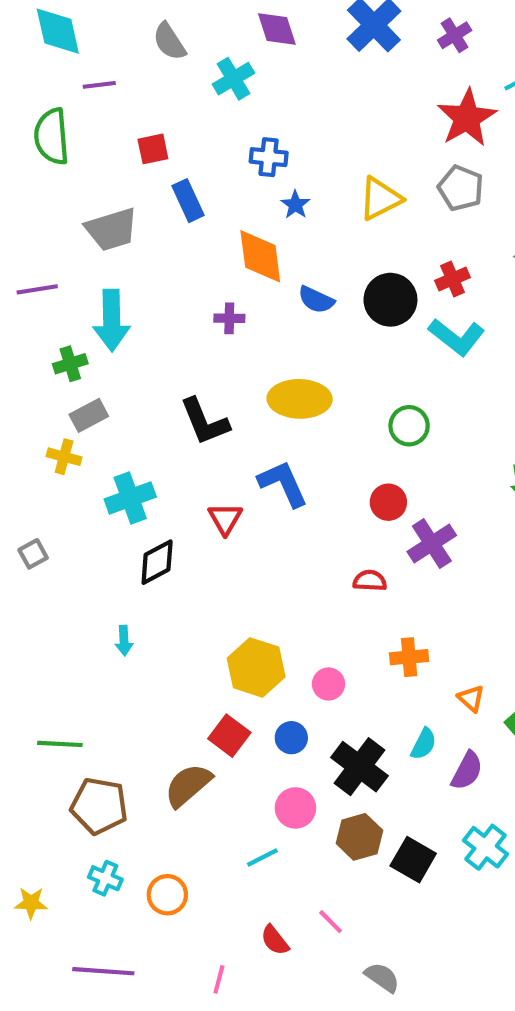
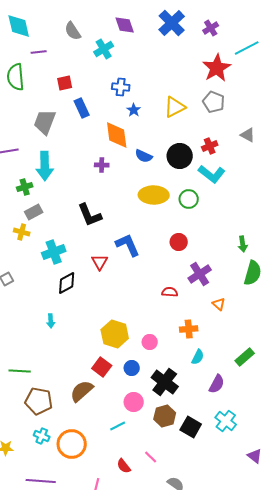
gray trapezoid: (112, 229) -> (45, 122), turned 128
yellow ellipse: (300, 399) -> (154, 195), moved
green circle: (409, 426) -> (189, 199), moved
red circle: (388, 502) -> (179, 242), moved
orange triangle: (471, 698) -> (219, 304), moved
cyan semicircle: (424, 744) -> (198, 357), moved
orange circle: (167, 895) -> (72, 444), size x1.5

